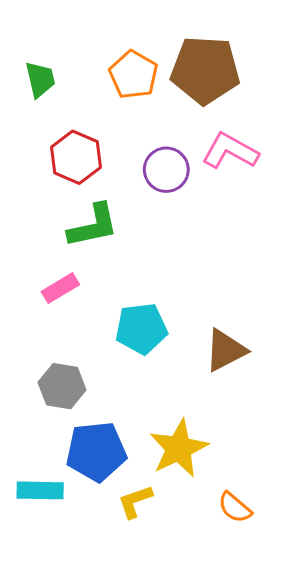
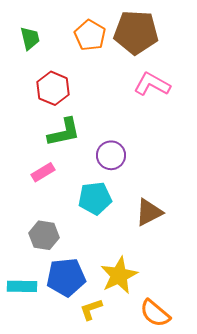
purple circle: (166, 170) -> (111, 155), moved
cyan rectangle: (40, 490) -> (22, 286), moved
orange semicircle: (235, 508) -> (155, 313), size x1.4

